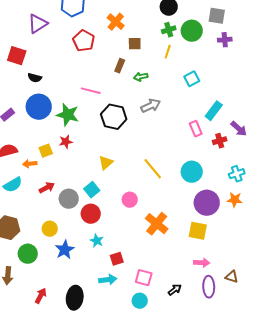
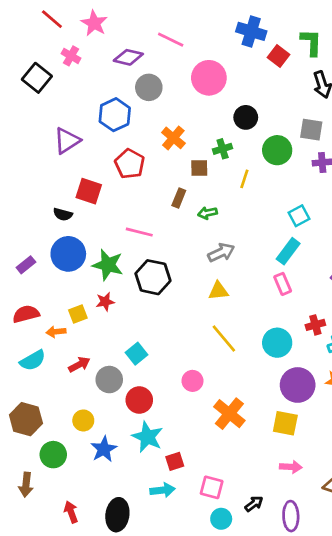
green cross: (169, 30) -> (223, 149), moved
red square: (17, 56) -> (89, 191), moved
cyan square: (192, 79) -> (299, 216), moved
cyan rectangle: (214, 111) -> (288, 251), moved
black hexagon: (114, 117) -> (153, 277), moved
red cross: (220, 141) -> (315, 325), moved
yellow triangle: (106, 163) -> (218, 291), moved, turned 35
cyan square: (92, 190) -> (137, 354), moved
cyan star: (97, 241) -> (147, 437), size x1.6
purple ellipse: (209, 287) -> (291, 516), moved
red arrow: (41, 296) -> (71, 512), turned -49
cyan circle: (140, 301) -> (221, 519), moved

